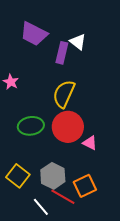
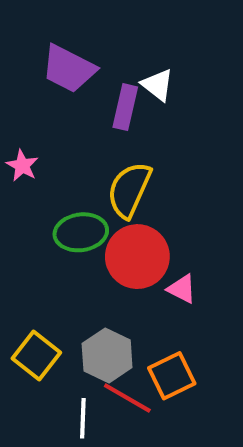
green ellipse: (31, 126) -> (81, 232), moved
white line: (41, 207) -> (83, 418), turned 42

